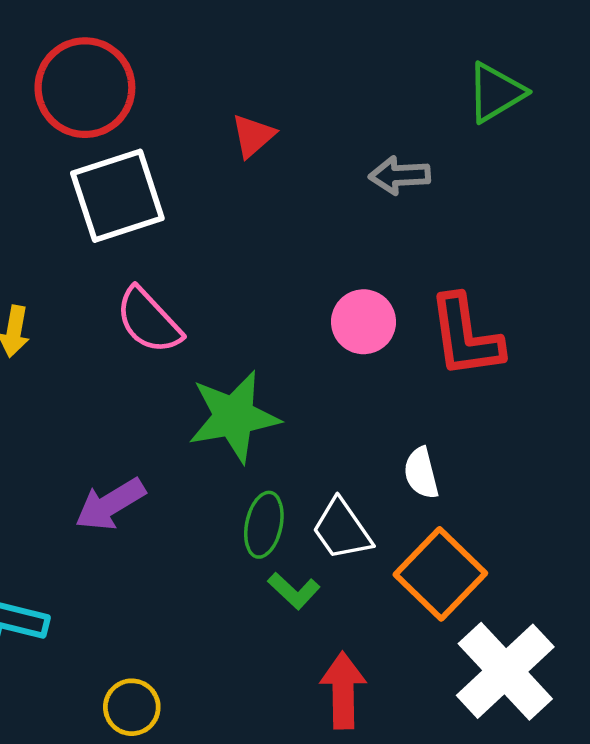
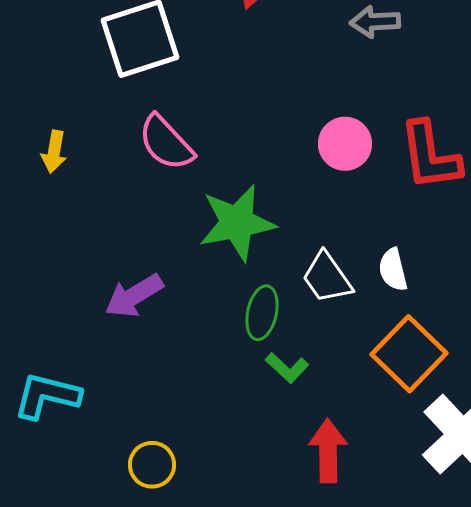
white trapezoid: (342, 530) -> (327, 278), moved

